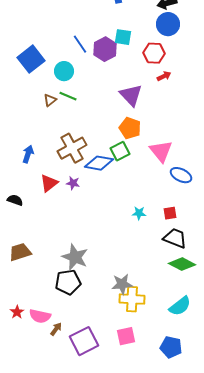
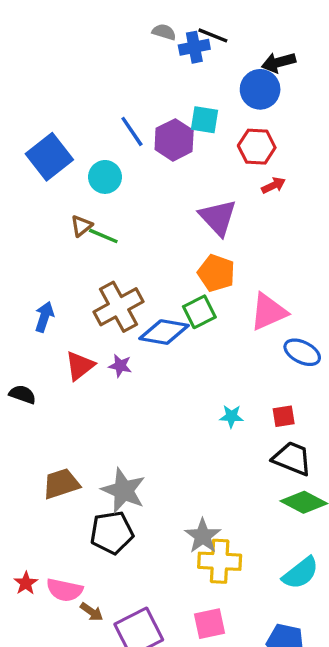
blue circle: (168, 24) -> (260, 89), moved
green line: (68, 96) -> (103, 236), moved
pink triangle: (161, 151) -> (268, 312), turned 45
brown trapezoid: (20, 252) -> (61, 484), moved
gray star: (122, 284) -> (203, 536), turned -30
brown arrow: (56, 329) -> (92, 612), turned 88

